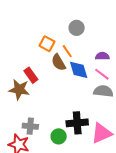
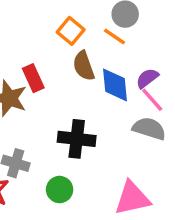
orange line: (67, 51) -> (115, 36), moved, turned -32
purple semicircle: (102, 56) -> (147, 78), moved, turned -48
black cross: (77, 123) -> (77, 139), moved

